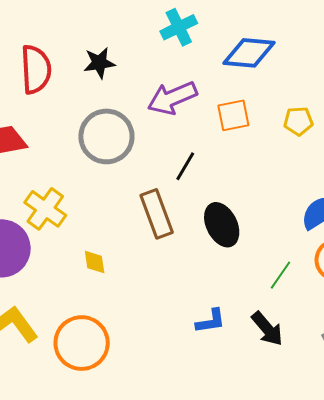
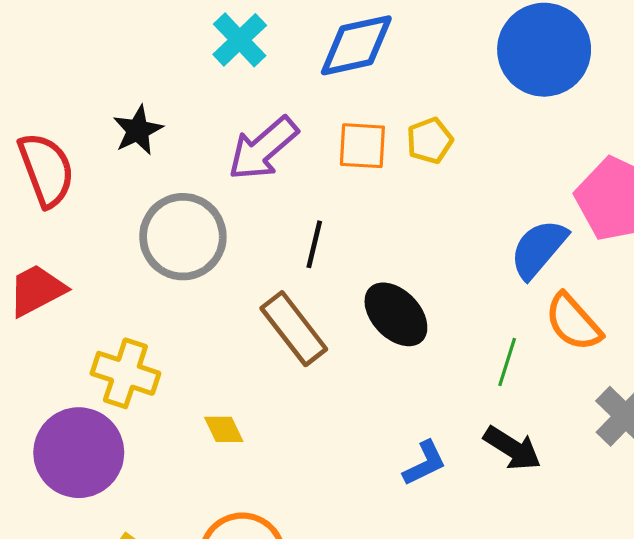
orange square: (233, 115) -> (362, 146), turned 32
yellow pentagon: (298, 121) -> (430, 141), moved

